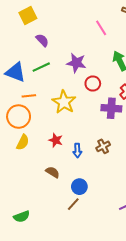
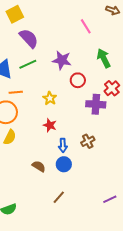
purple semicircle: (42, 40) -> (29, 38), size x1.5
yellow star: (64, 102) -> (50, 98), size x0.6
red star: (56, 140) -> (50, 125), moved
blue circle: (79, 187) -> (64, 164), moved

